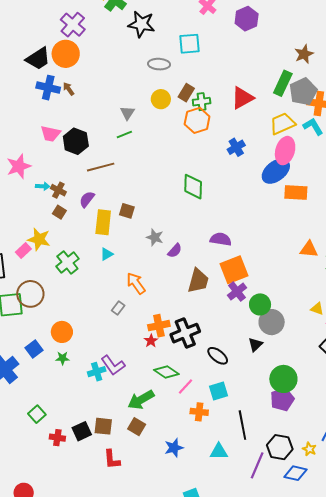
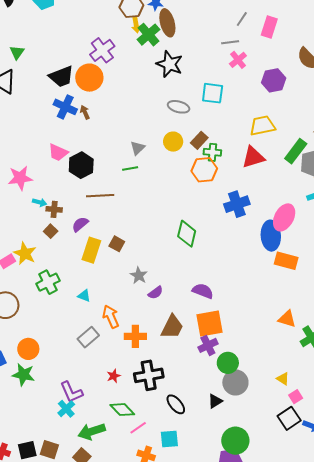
yellow trapezoid: (282, 124) -> (262, 126), moved
blue cross: (236, 147) -> (237, 204), size x1.4
blue ellipse: (276, 171) -> (271, 236), turned -68
brown cross: (58, 190) -> (54, 209), turned -35
cyan triangle: (107, 254) -> (84, 296), moved, turned 40
gray rectangle: (118, 308) -> (88, 337), size x1.5
orange cross: (159, 326) -> (135, 336), moved
green star: (63, 358) -> (23, 375), size x1.6
cyan cross: (97, 372) -> (66, 409), moved, turned -36

